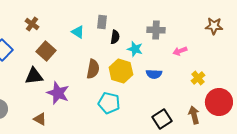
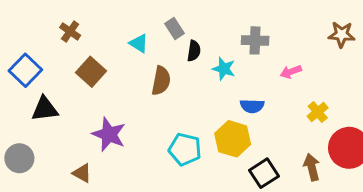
gray rectangle: (102, 22) -> (174, 28), turned -40
brown semicircle: (93, 69) -> (161, 81), moved
yellow hexagon: (121, 71) -> (233, 139), moved
black triangle: (34, 76) -> (45, 109), moved

